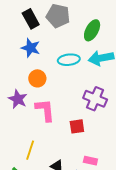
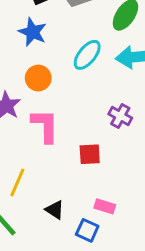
cyan ellipse: (69, 60) -> (87, 55), turned -50
purple cross: (95, 99) -> (120, 116), size x0.7

